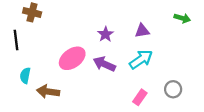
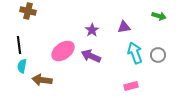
black line: (16, 40) -> (19, 45), moved
cyan arrow: (141, 59) -> (135, 53), moved, turned -75
gray circle: (173, 89) -> (158, 55), moved
pink rectangle: (140, 97) -> (131, 86), moved, turned 40

